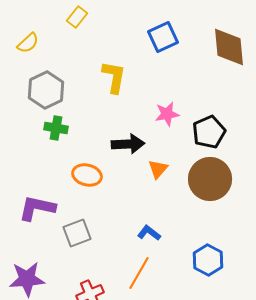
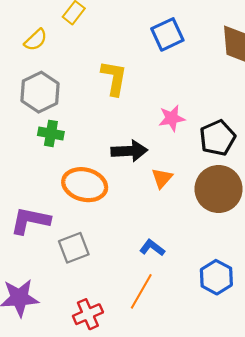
yellow semicircle: (28, 43) -> (36, 40), moved
orange ellipse: (87, 175) -> (85, 185), size x1.4

